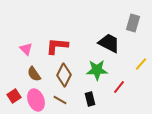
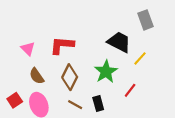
gray rectangle: (133, 23) -> (146, 20), turned -36
yellow line: (141, 64) -> (140, 58), moved
green star: (97, 70) -> (106, 72), turned -30
brown line: (60, 100) -> (75, 105), moved

